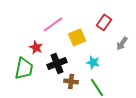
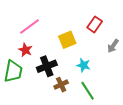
pink line: (53, 24) -> (30, 26), moved
brown cross: (71, 81) -> (61, 85), turned -32

